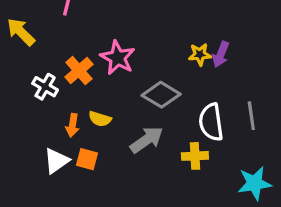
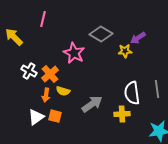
purple arrow: (221, 54) -> (138, 38), moved, turned 35
orange cross: (79, 71) -> (50, 74), moved
gray diamond: (161, 95) -> (101, 34), moved

